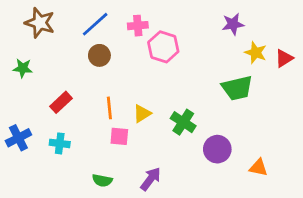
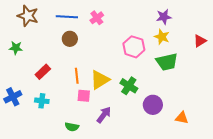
blue line: (95, 24) -> (67, 17), turned 45
pink cross: (138, 26) -> (97, 18), turned -32
pink hexagon: (163, 47) -> (134, 47), moved
yellow star: (256, 53) -> (162, 37), moved
yellow triangle: (142, 114) -> (100, 80), size x1.5
purple arrow: (151, 179) -> (104, 115), moved

